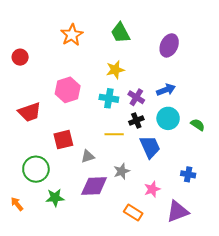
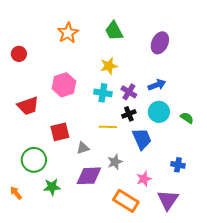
purple triangle: (178, 211) -> (168, 200), turned -35
orange rectangle: (133, 212) -> (126, 201), size x1.4

